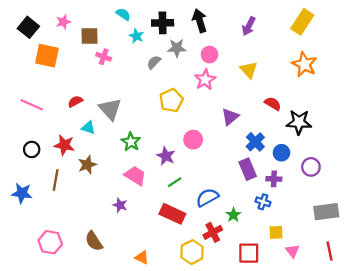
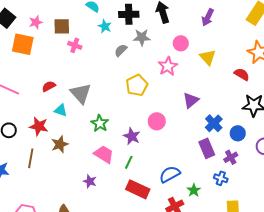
pink star: (63, 22) -> (36, 22), moved
pink circle: (209, 55) -> (181, 43), moved
red semicircle: (273, 104) -> (242, 74), moved
purple cross: (274, 179) -> (231, 157), turned -32
green line: (175, 182) -> (129, 162), moved, turned -32

